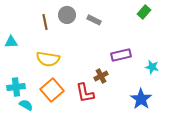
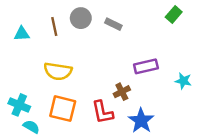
cyan triangle: (11, 42) -> (22, 34), moved
cyan cross: (16, 87) -> (19, 105), turned 30
orange square: (52, 90) -> (63, 109), turned -35
blue star: (141, 99) -> (141, 121), moved

